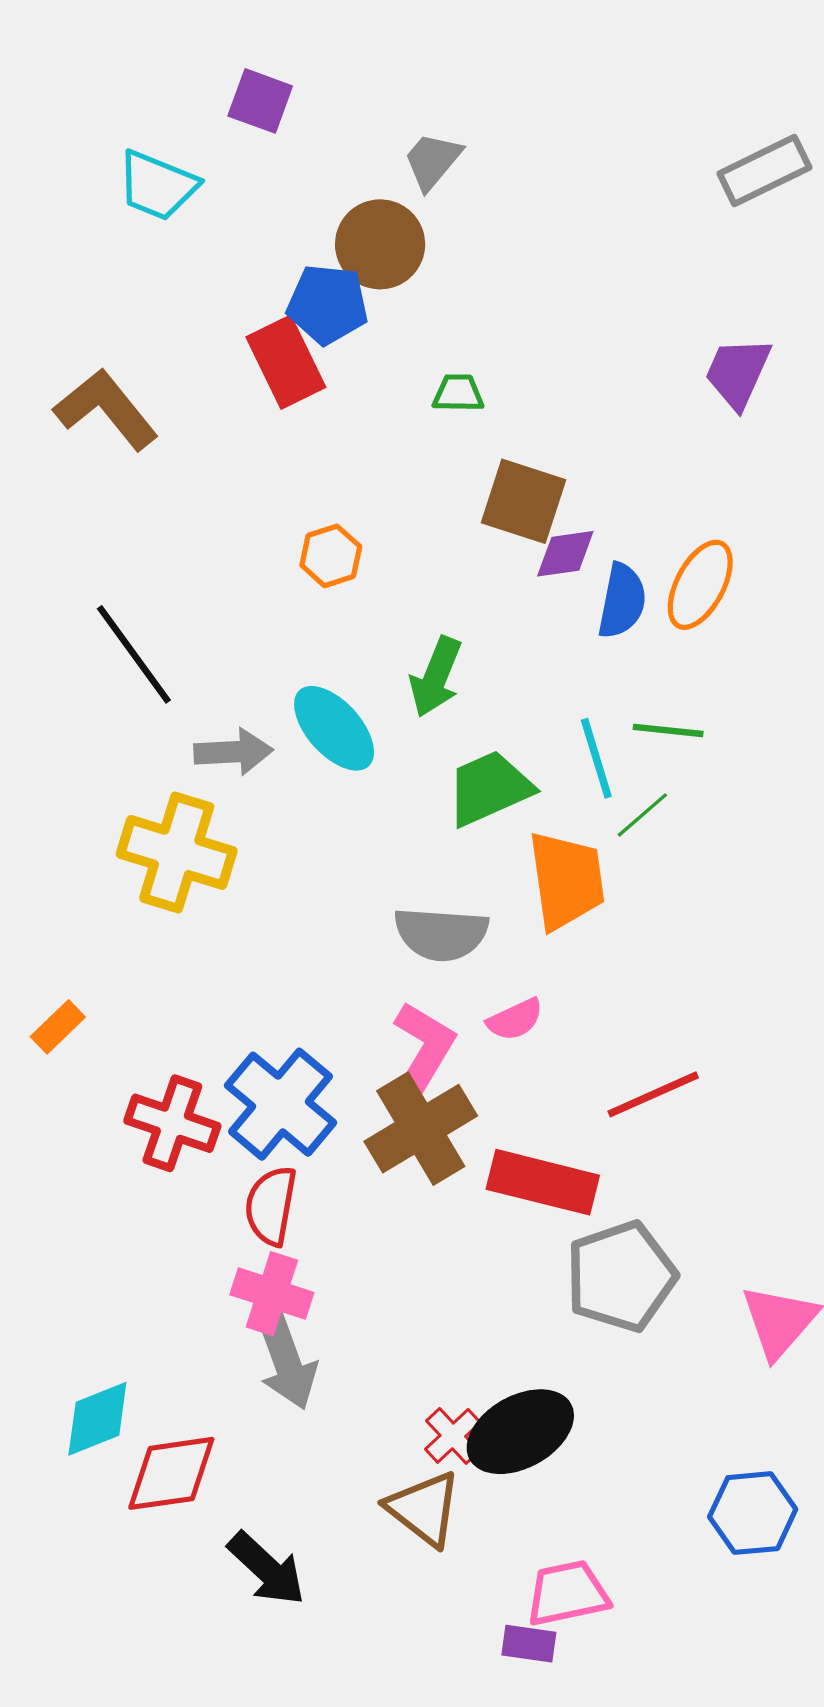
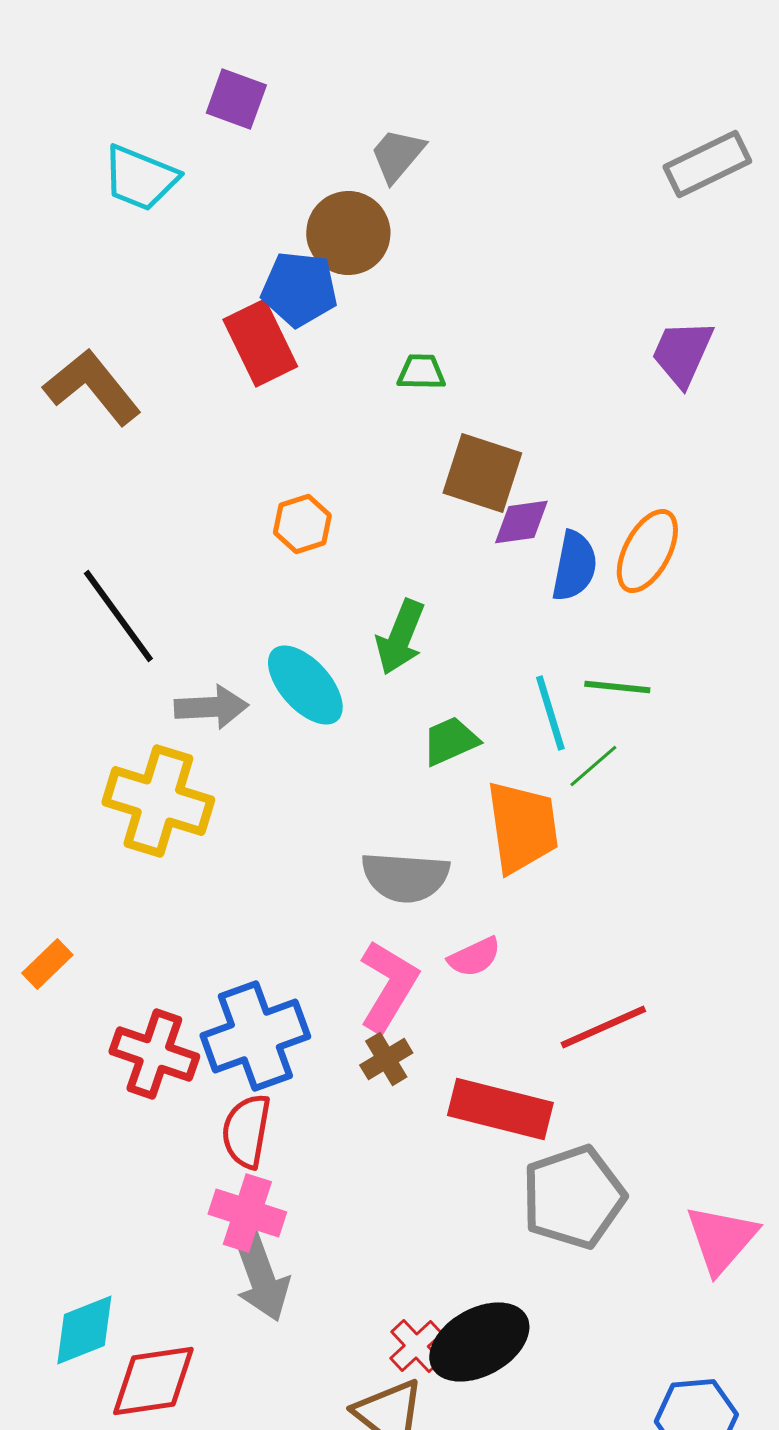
green trapezoid: (489, 788) -> (450, 741), size x0.7
blue cross: (280, 1104) -> (255, 1036), turned 30
brown cross: (421, 1129) -> (386, 1059), size x0.5

